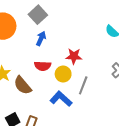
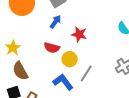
red star: (74, 56) -> (79, 34), moved
brown semicircle: (23, 85) -> (20, 71), moved

